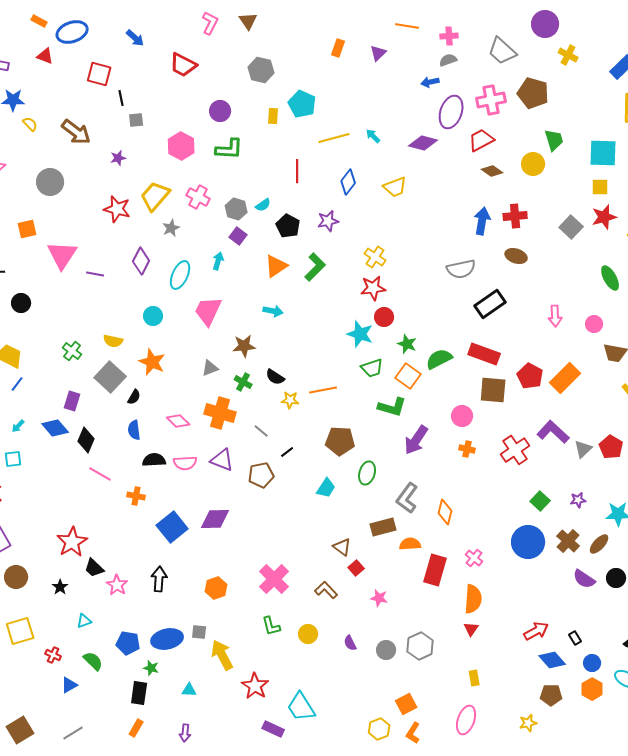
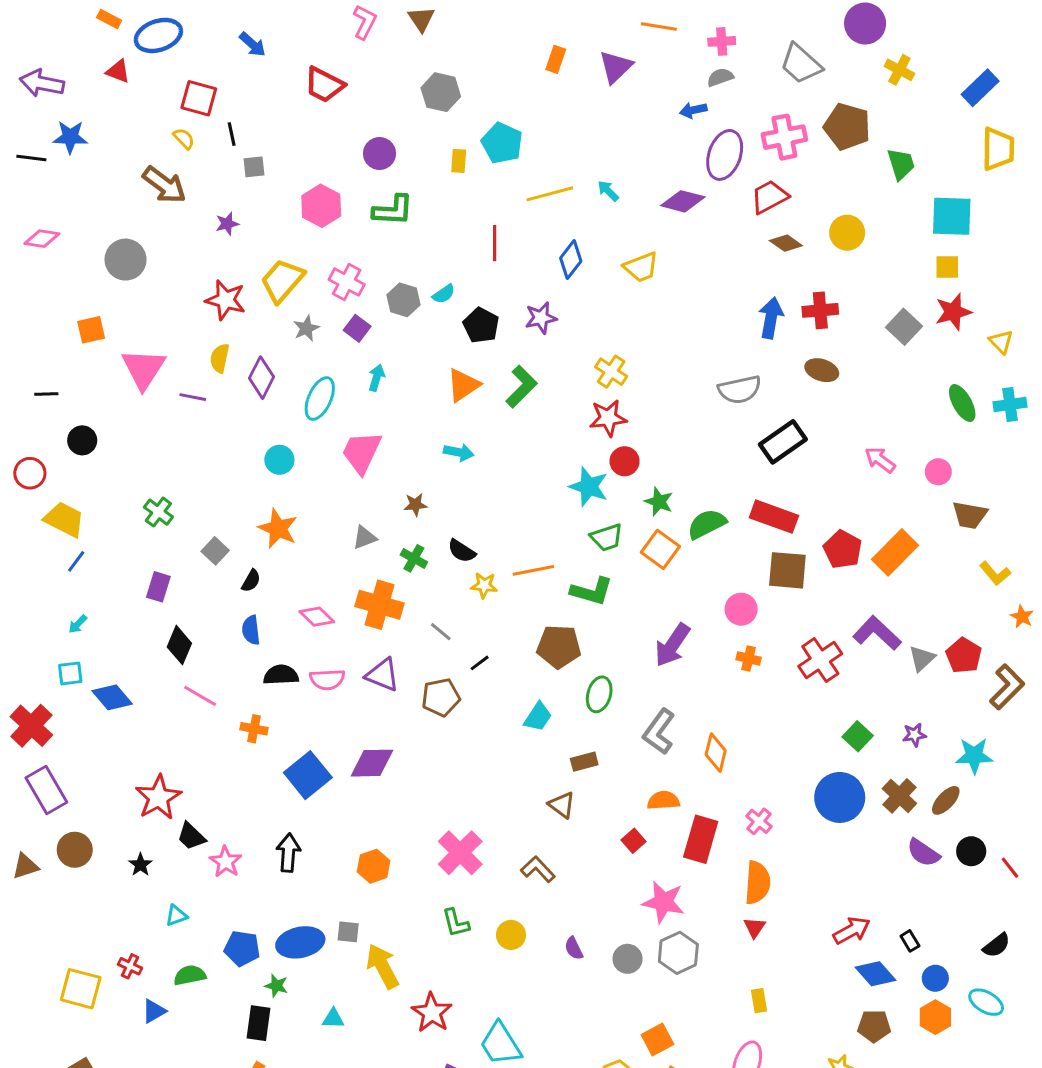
purple triangle: (378, 53) -> (616, 67), size x1.4
yellow semicircle: (30, 124) -> (184, 139), moved
green trapezoid: (554, 140) -> (901, 164), moved
purple square: (238, 236) -> (357, 328), moved
pink arrow: (555, 316) -> (880, 460), turned 130
yellow semicircle: (113, 341) -> (220, 358), moved, turned 90
brown star: (244, 346) -> (415, 505), size x0.7
gray square: (110, 377) -> (215, 551), size x0.6
green L-shape: (392, 407) -> (592, 591), moved
blue diamond: (55, 428) -> (112, 697), moved
brown rectangle: (383, 527) -> (584, 762), moved, size x0.7
red square: (356, 568) -> (634, 841), moved
pink star: (379, 598) -> (663, 902), moved, size x1.6
yellow square: (20, 631) -> (81, 989), moved, turned 32
green semicircle: (93, 661) -> (190, 975), turned -55

